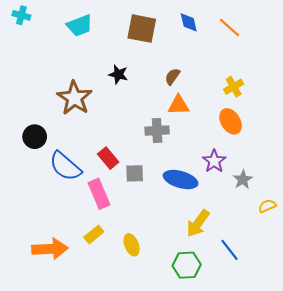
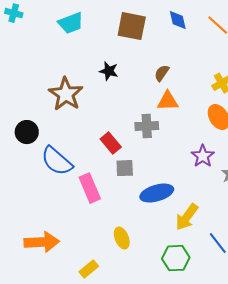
red rectangle: (108, 158) -> (111, 143), moved
blue ellipse: (181, 180) -> (157, 193), moved, turned -32
yellow rectangle: (94, 235) -> (89, 269), moved

